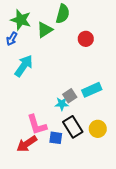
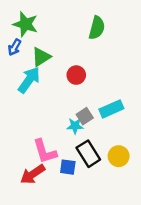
green semicircle: (63, 14) -> (97, 28), moved
green triangle: (45, 30) -> (41, 57), moved
red circle: (86, 39) -> (76, 75), moved

